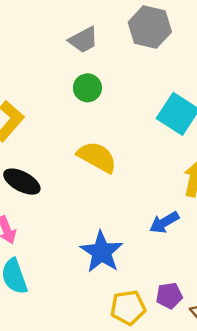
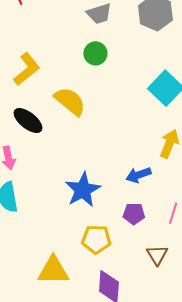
yellow semicircle: (97, 157) -> (70, 101), moved
purple pentagon: (169, 296) -> (134, 214), moved

